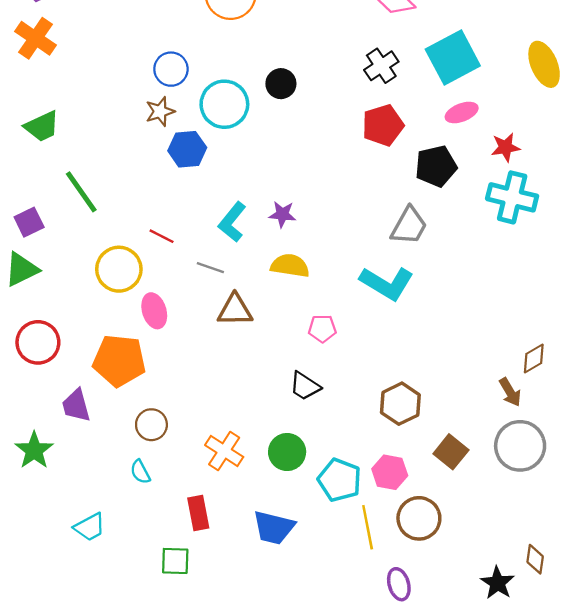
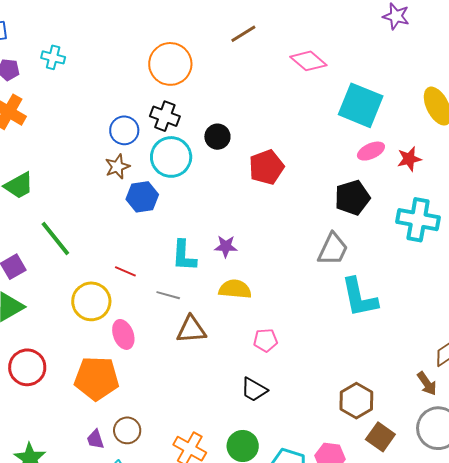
cyan square: (453, 58) -> (361, 105), turned -36
black cross: (381, 66) -> (165, 116), moved, turned -32
red pentagon: (383, 125) -> (266, 167), moved
red star: (506, 147) -> (409, 159), moved
cyan L-shape: (232, 222) -> (184, 256), turned -32
cyan L-shape: (387, 283) -> (359, 297), moved, turned 51
brown hexagon: (400, 404) -> (356, 401), moved
purple trapezoid: (76, 405) -> (95, 439), moved, size x0.7

